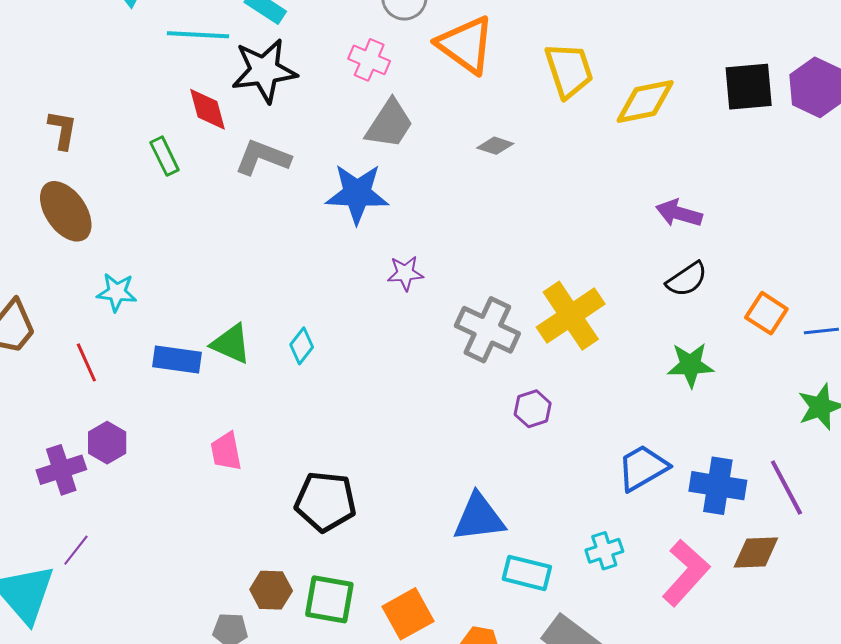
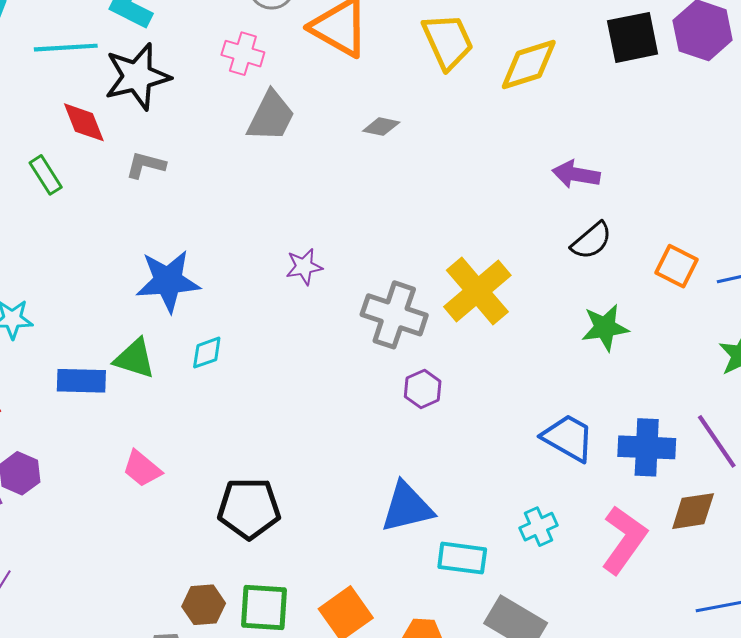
gray L-shape: (263, 157) -> (146, 165), size x0.7
blue star: (357, 194) -> (168, 281), moved
cyan diamond: (302, 346) -> (207, 353), turned 39
purple hexagon: (533, 409) -> (423, 389), moved
pink trapezoid: (226, 451) -> (142, 469), turned -33
blue trapezoid: (643, 468) -> (568, 438), turned 66

